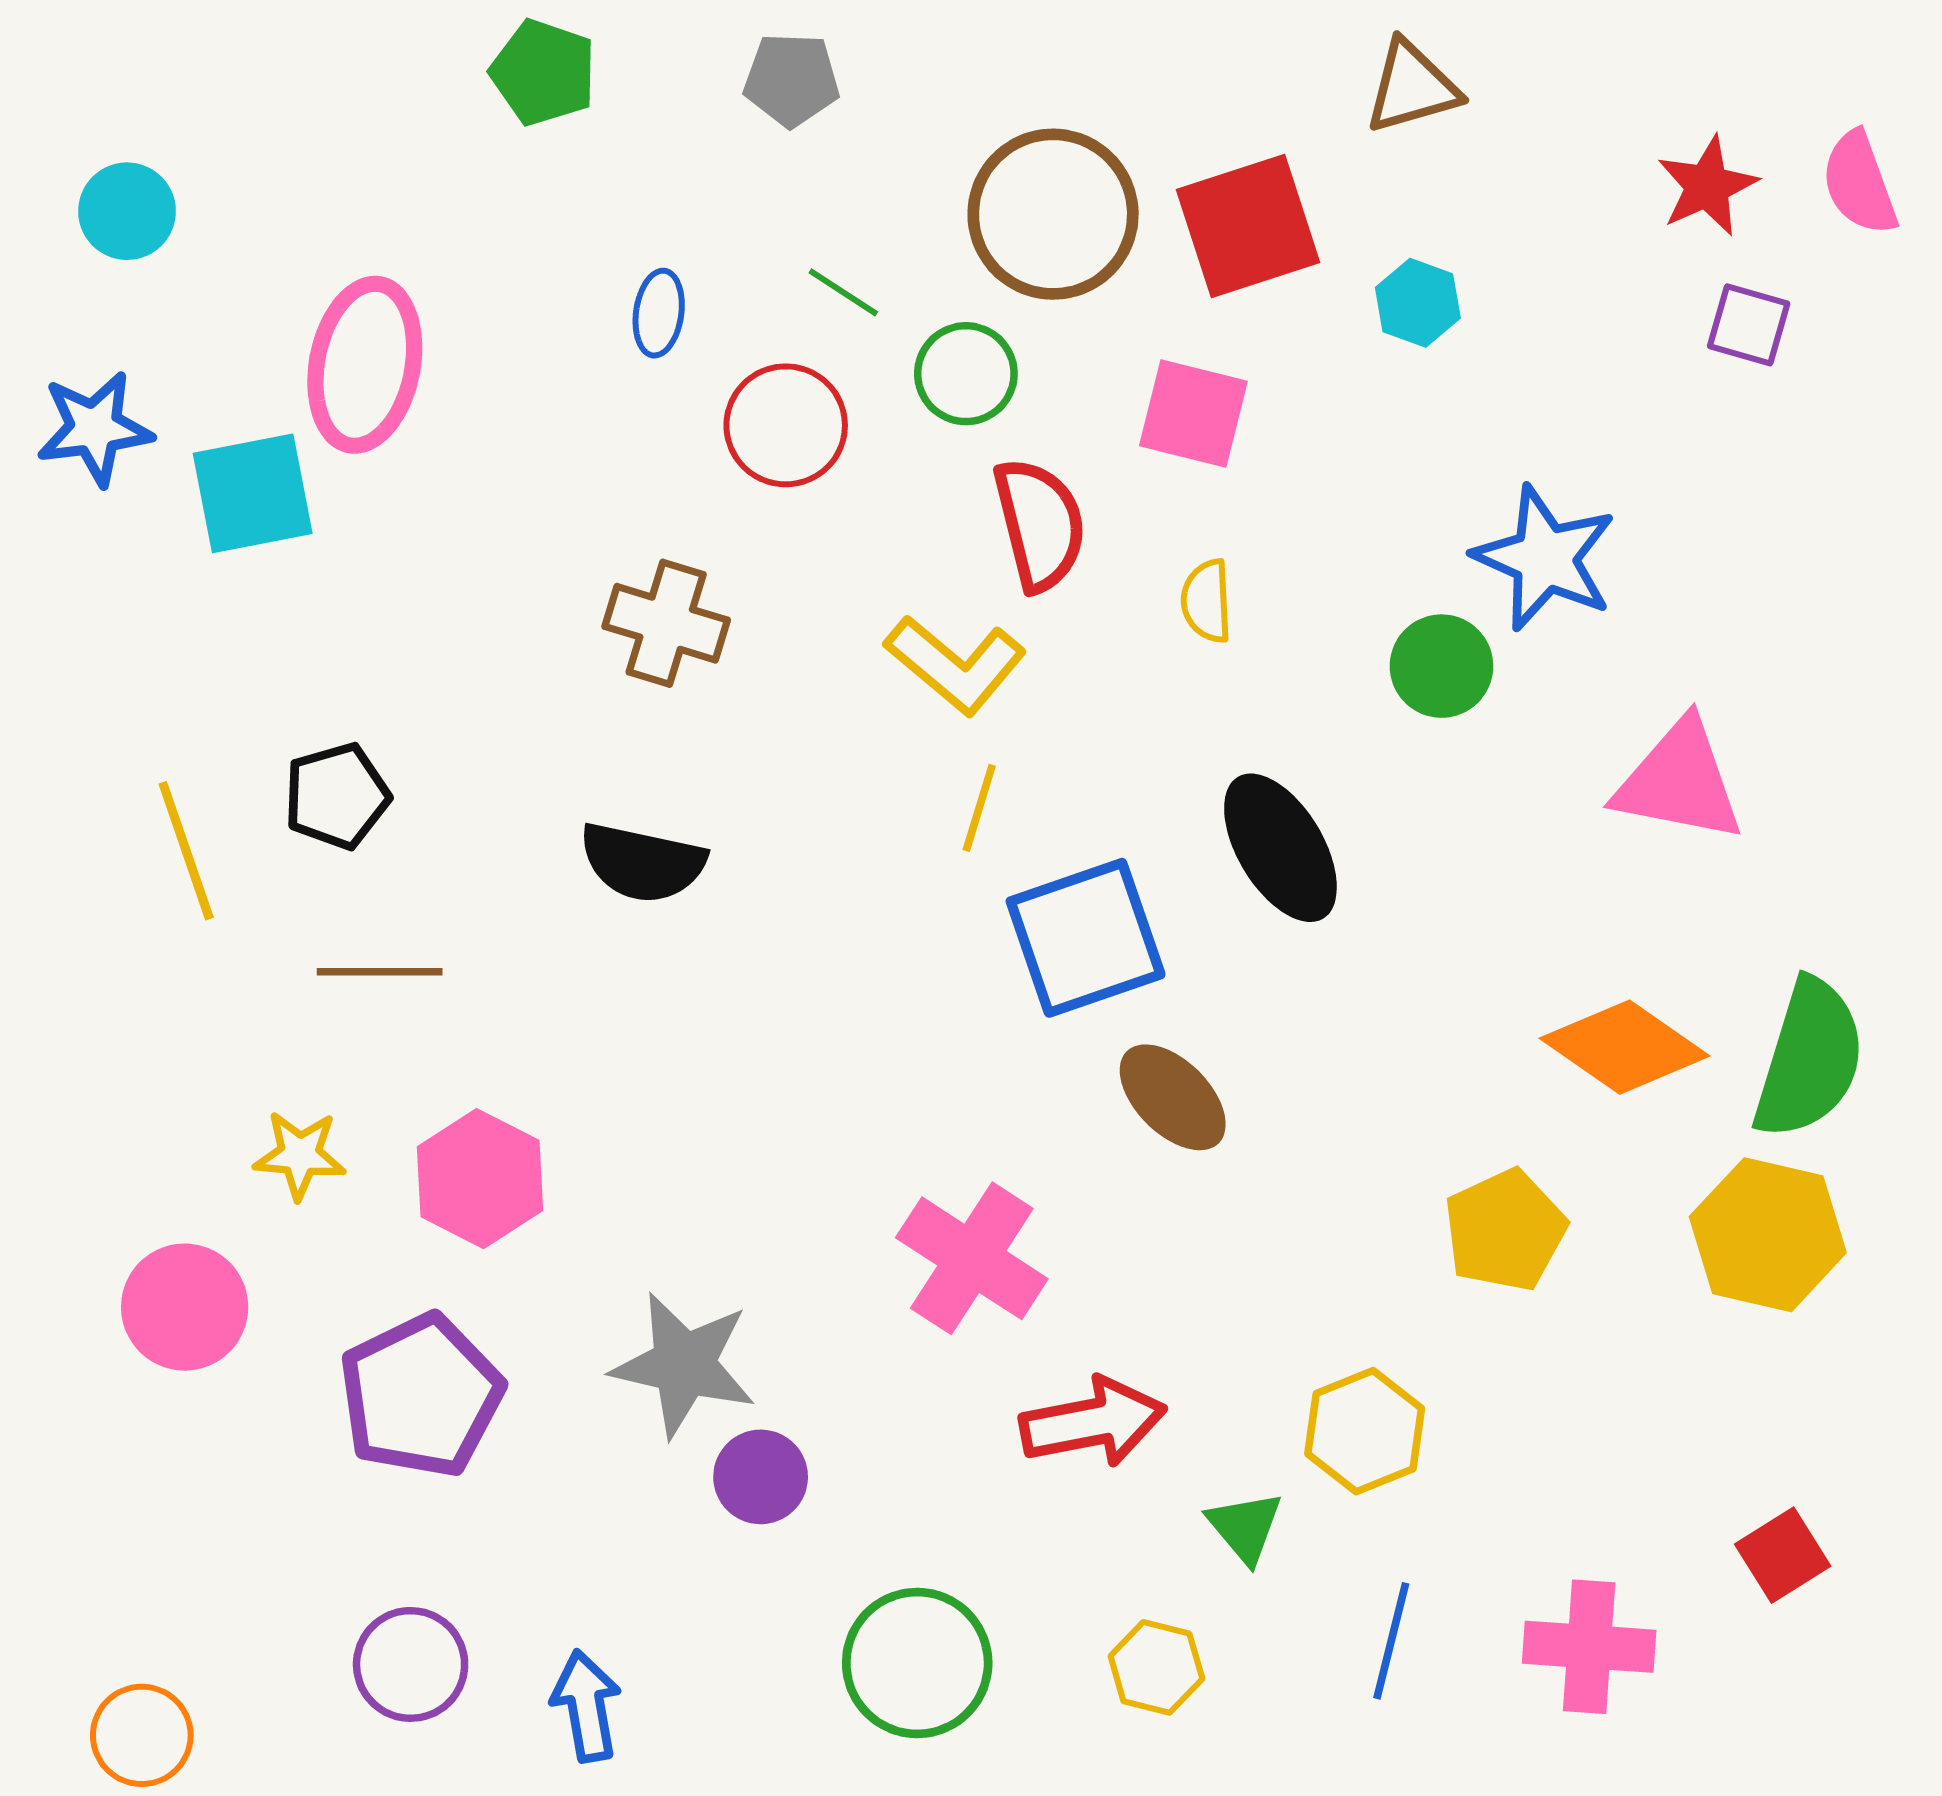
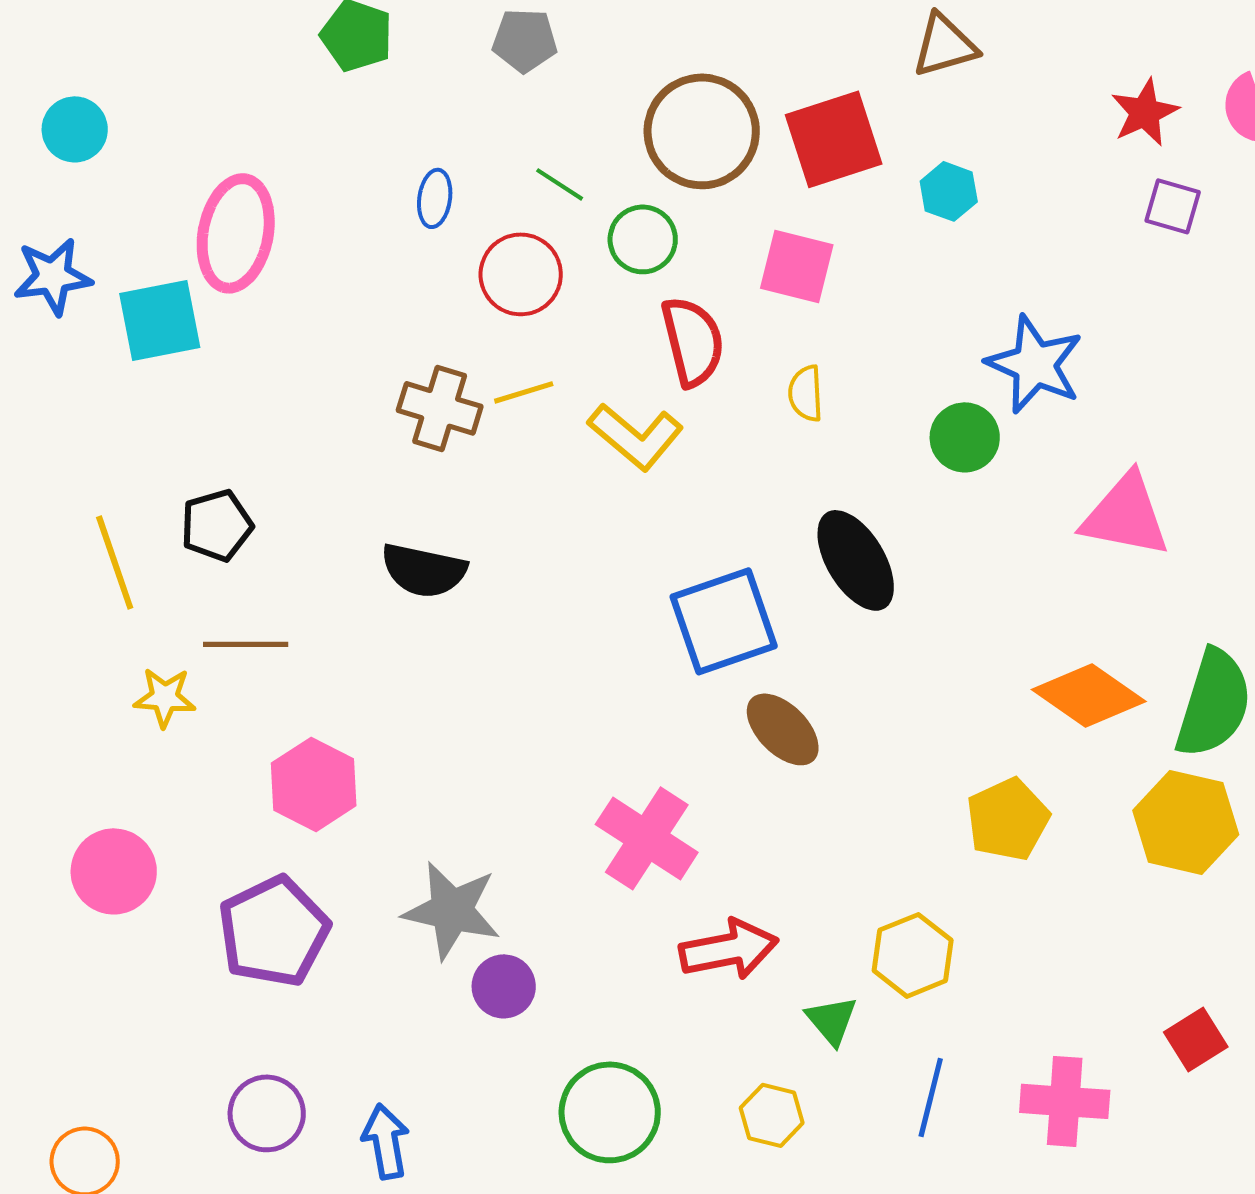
yellow line: (979, 808) -> (524, 392), moved, turned 56
yellow star: (300, 1155) -> (165, 697), moved

